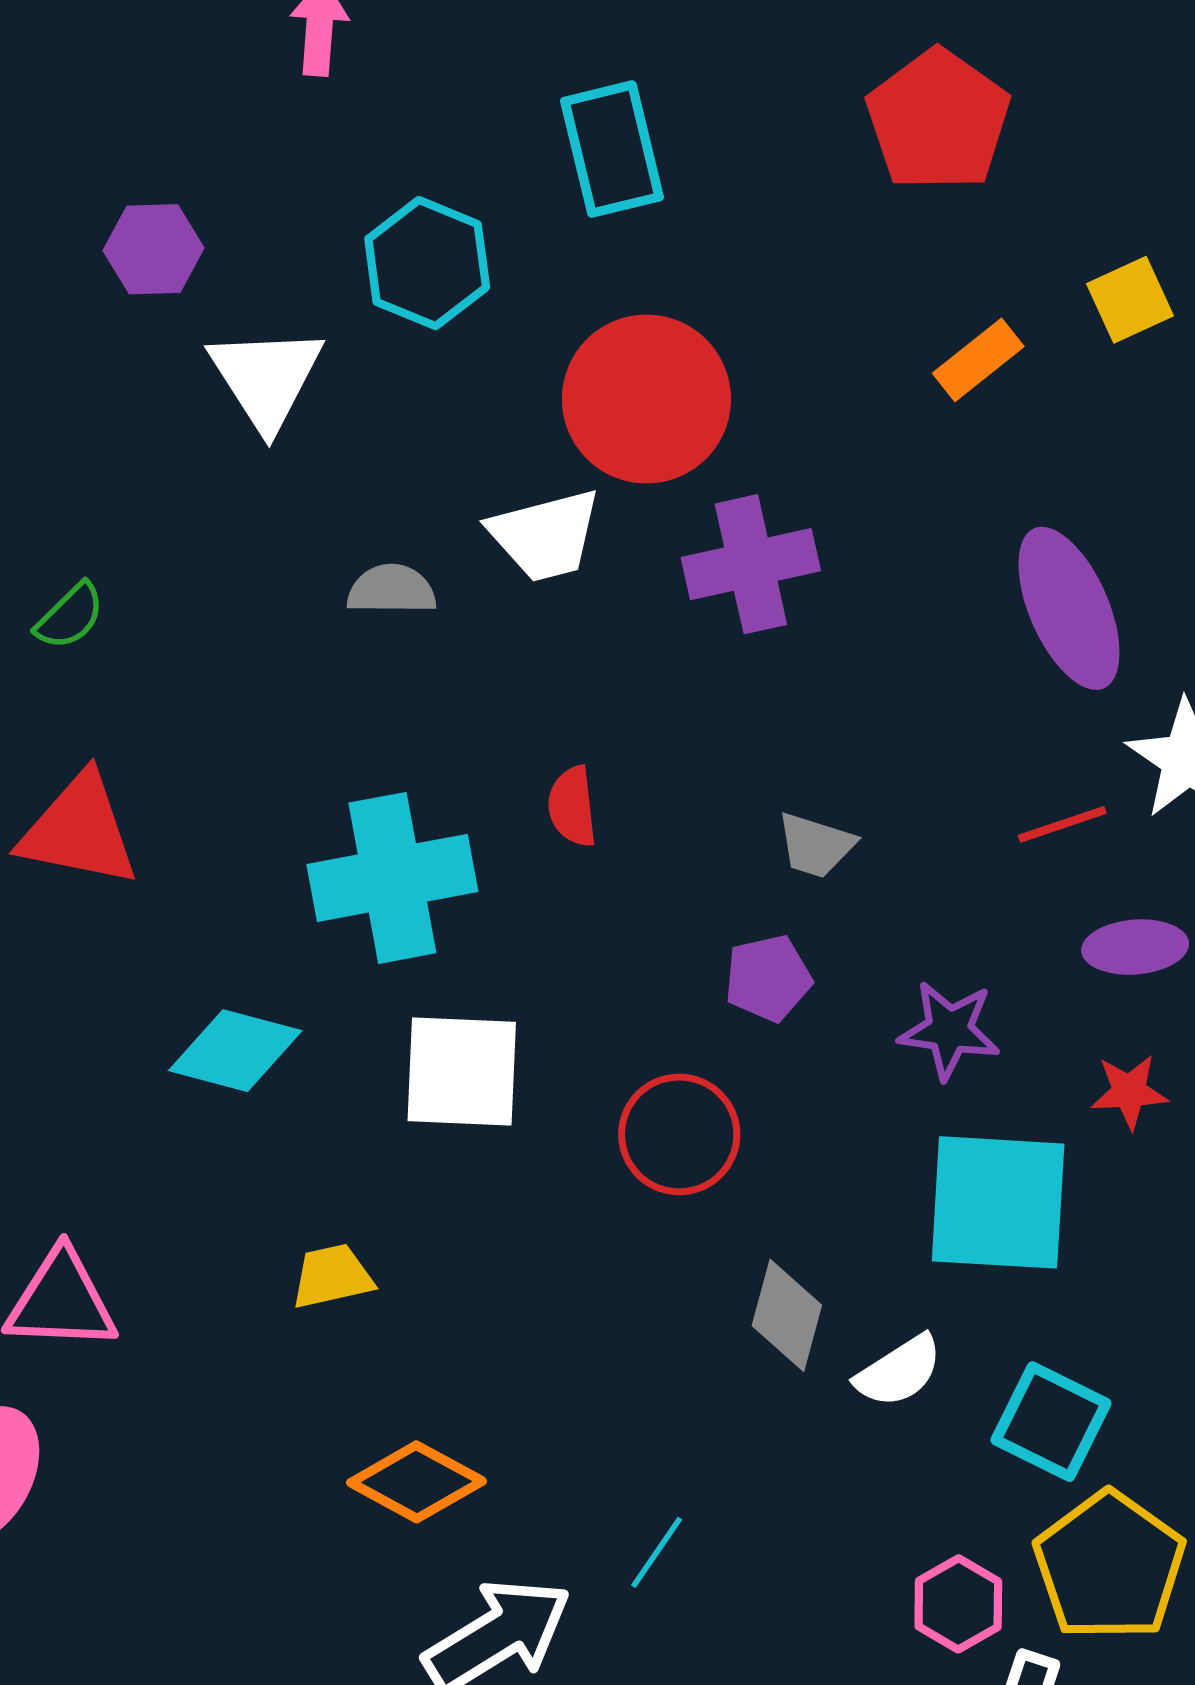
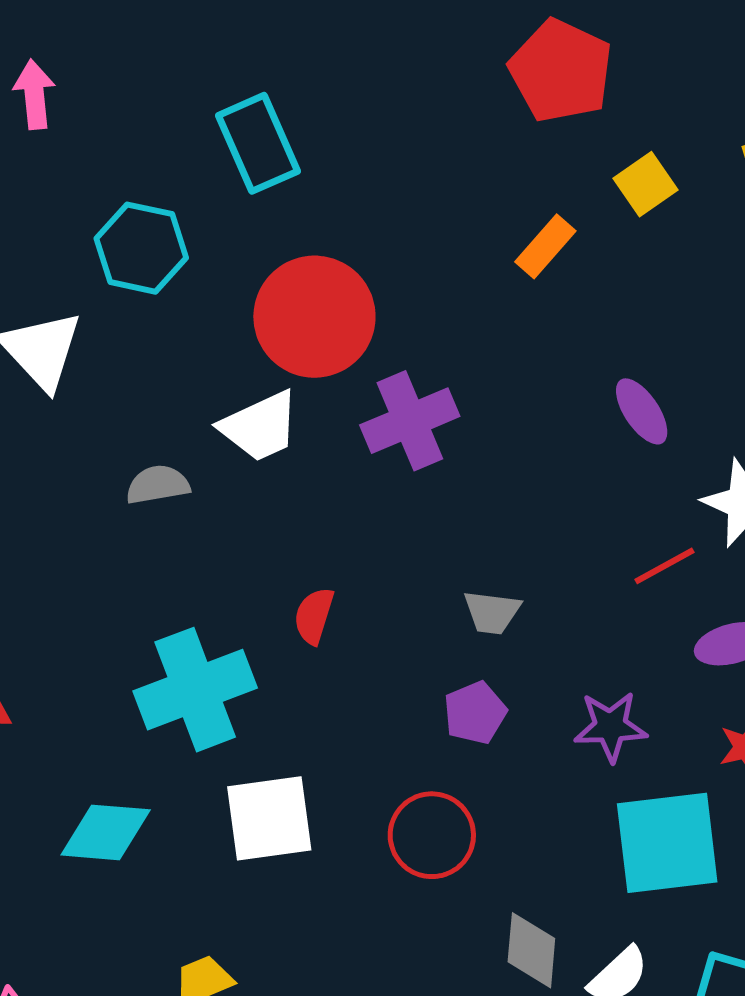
red pentagon: (938, 120) -> (561, 71), moved
purple ellipse: (1069, 608) -> (642, 411), size x0.6
red semicircle: (572, 807) -> (314, 616), turned 34

